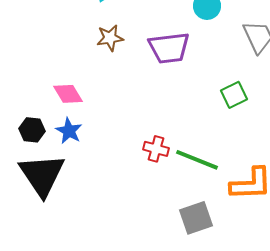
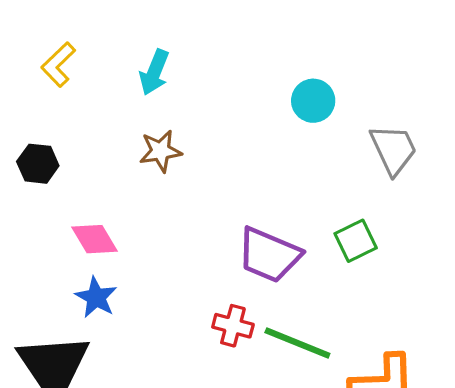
purple trapezoid: (169, 48) -> (269, 255), moved, turned 30
black hexagon: (32, 130) -> (38, 164), moved

